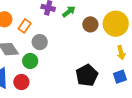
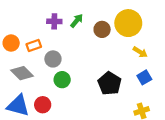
orange rectangle: (25, 26) -> (34, 46), turned 48
yellow arrow: (121, 53) -> (140, 52), turned -32
green circle: (30, 61) -> (62, 80), moved

